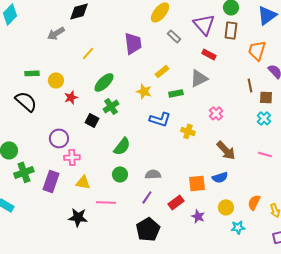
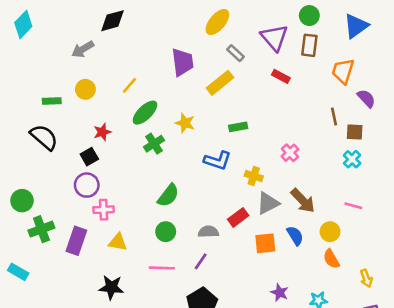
yellow line: (88, 53) -> (129, 85), moved
yellow rectangle: (162, 71) -> (220, 83), moved, size x1.5
gray triangle: (199, 78) -> (268, 203), moved
yellow circle: (56, 80) -> (85, 89), moved
yellow star: (144, 91) -> (185, 123), moved
black square: (92, 120) -> (89, 157), moved, turned 32
blue semicircle: (220, 177) -> (295, 236), turned -105
pink line: (106, 202) -> (162, 268), moved
red rectangle: (176, 202) -> (238, 217), moved
orange semicircle: (254, 202) -> (331, 259), moved, turned -56
yellow circle: (226, 207) -> (330, 232), moved
purple star: (198, 216) -> (280, 293), moved

